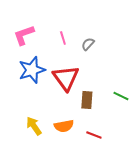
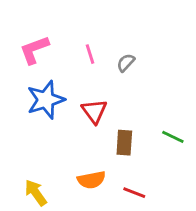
red triangle: (66, 78) -> (94, 111), size x0.7
yellow arrow: (34, 126) -> (36, 193), moved

